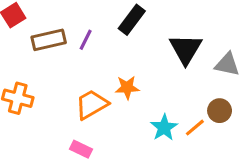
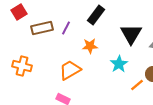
orange star: (127, 88) -> (90, 46), moved
cyan star: (164, 128) -> (119, 64), moved

